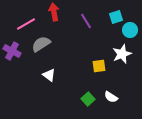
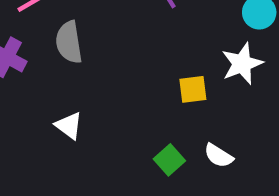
gray semicircle: (41, 44) -> (69, 42), turned -66
white triangle: (49, 75) -> (69, 126), moved

